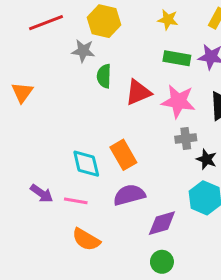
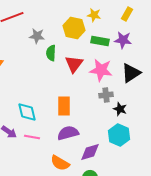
yellow hexagon: (104, 21) -> (74, 28), moved
red triangle: (138, 92) -> (74, 64), turned -30
orange rectangle: (123, 155) -> (64, 106), turned 30
cyan diamond: (86, 164) -> (27, 112), moved
orange semicircle: (86, 240) -> (60, 163), moved

